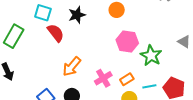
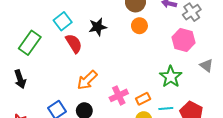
cyan square: (43, 13) -> (63, 21), turned 30
pink hexagon: (127, 42) -> (184, 40), moved

